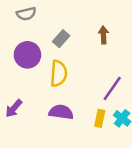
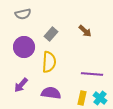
brown arrow: (103, 35) -> (85, 31), turned 136
purple line: (112, 88) -> (92, 74), turned 60
purple arrow: (14, 108) -> (21, 85), moved

